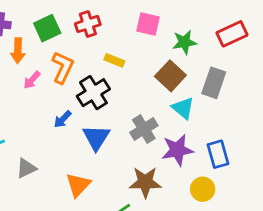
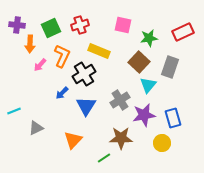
yellow rectangle: (114, 60) -> (99, 51), size x1.5
cyan triangle: (183, 108) -> (148, 85), turned 30

